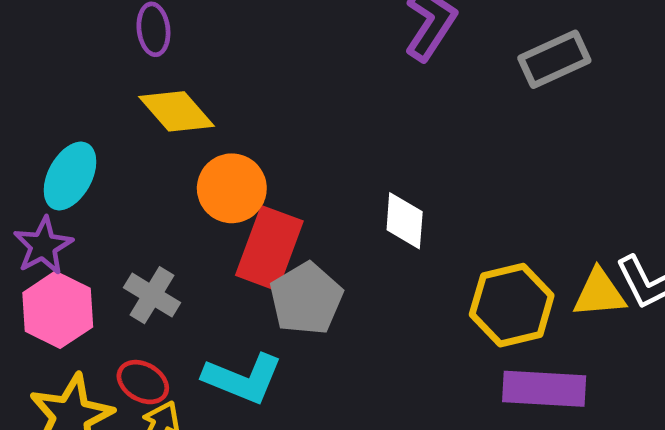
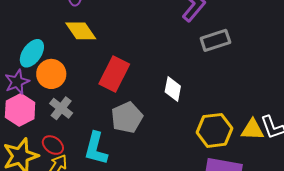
gray rectangle: (554, 59) -> (215, 40), moved
orange circle: (232, 188) -> (51, 74), moved
red rectangle: (269, 248) -> (114, 74), moved
cyan L-shape: (243, 378) -> (96, 148), turned 76

